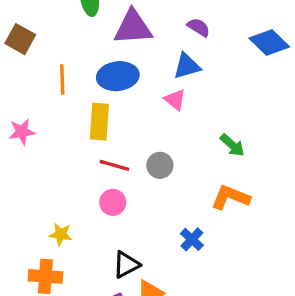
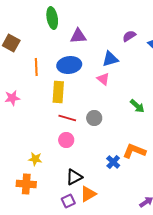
purple triangle: (133, 27) -> (78, 36), size x0.7
purple semicircle: (199, 27) -> (129, 36), moved, turned -64
orange L-shape: (231, 197) -> (134, 151), moved

